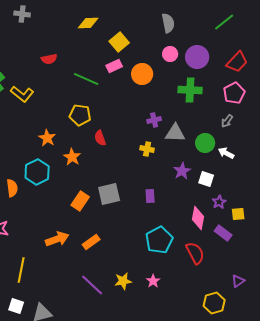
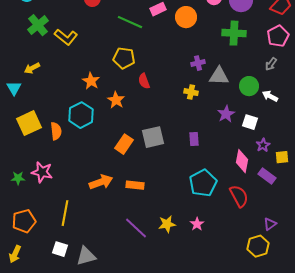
orange rectangle: (91, 242) -> (135, 185), turned 42
purple triangle: (238, 281) -> (270, 224), moved

